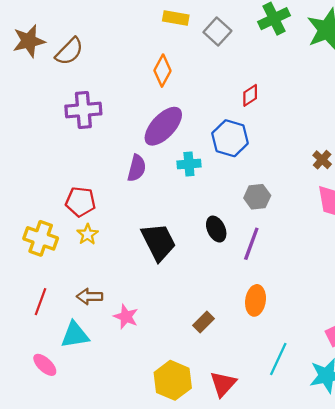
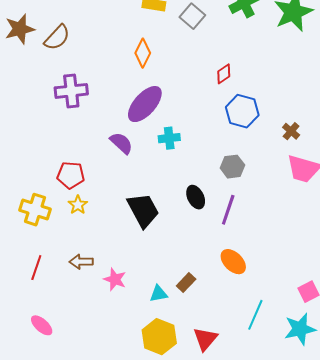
blue hexagon: (230, 138) -> (242, 111), moved
purple semicircle: (137, 168) -> (121, 143), turned -60
orange ellipse: (256, 300) -> (233, 262), turned -52
cyan triangle: (75, 335) -> (158, 294), moved, size x0.7

